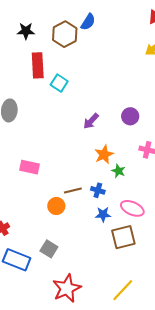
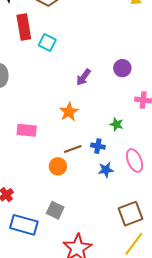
orange star: (104, 154) -> (69, 112), moved
pink ellipse: (132, 208) -> (135, 161), turned 50
brown square: (123, 237) -> (130, 214), moved

